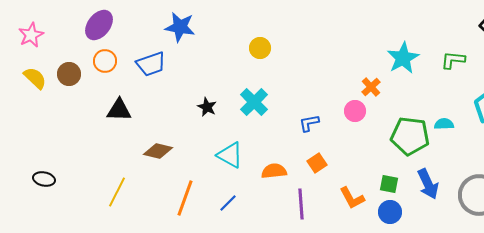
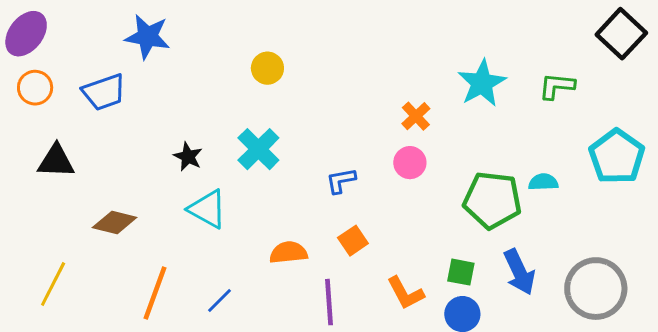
orange cross: (371, 87) -> (416, 116), moved
cyan triangle: (230, 155) -> (207, 209), moved

